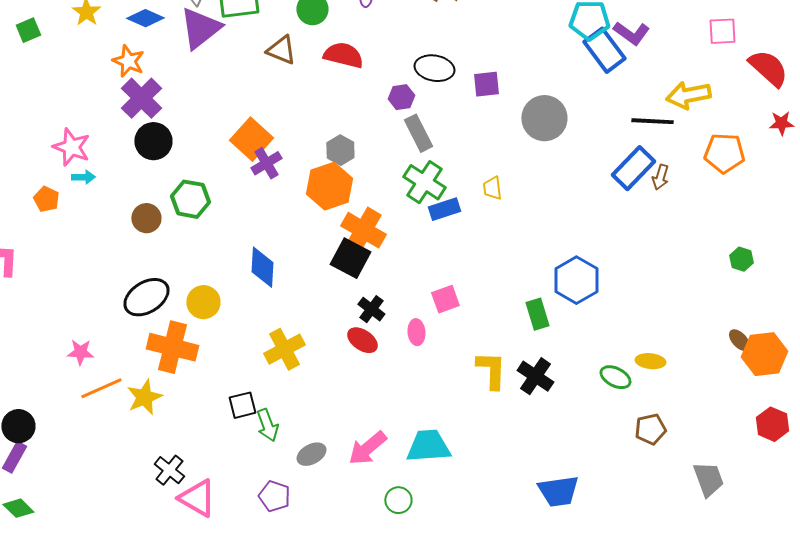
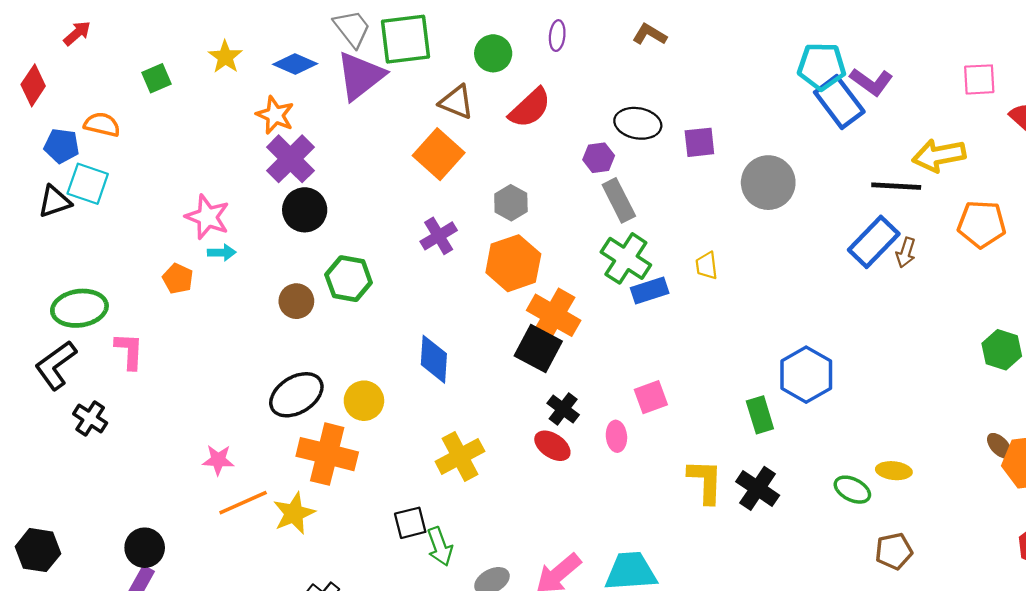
red semicircle: (343, 55) -> (530, 108), turned 123
orange square: (251, 139) -> (439, 154), moved
gray hexagon: (340, 150) -> (511, 203), moved
green hexagon: (741, 259) -> (1002, 350), size x1.4

